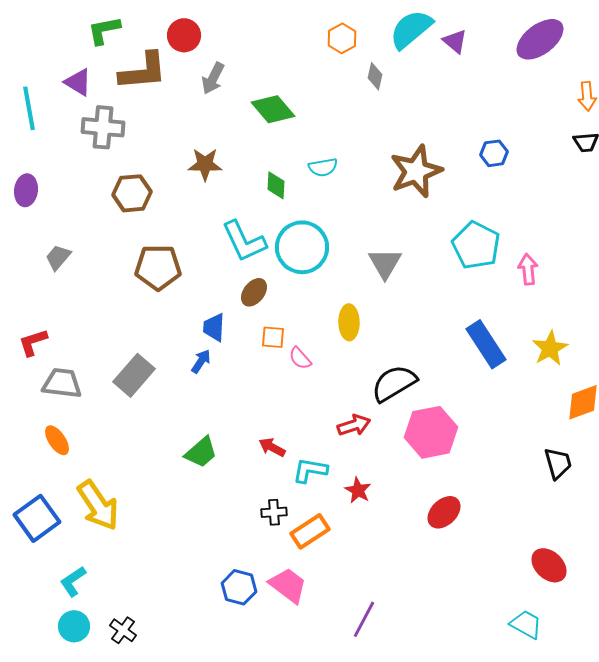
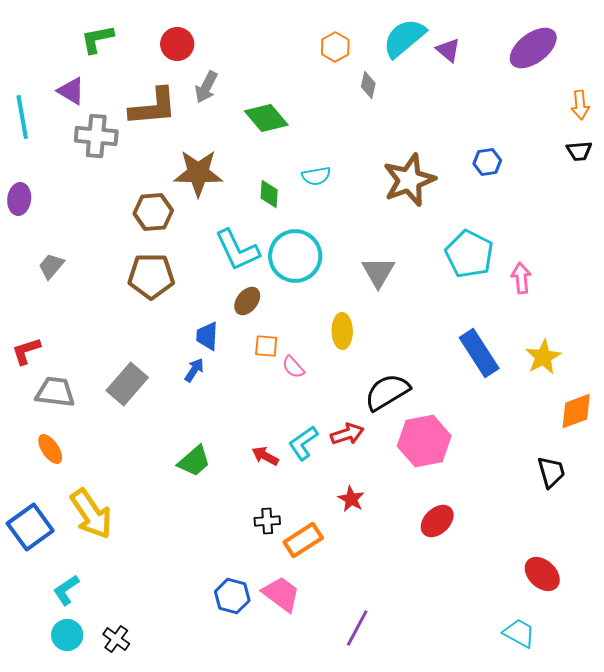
brown L-shape: (143, 71) -> (153, 107), moved
brown star: (205, 164) -> (198, 173), size x1.4
brown hexagon: (132, 193) -> (153, 212), moved
cyan L-shape: (310, 470) -> (303, 443), moved, turned -45

